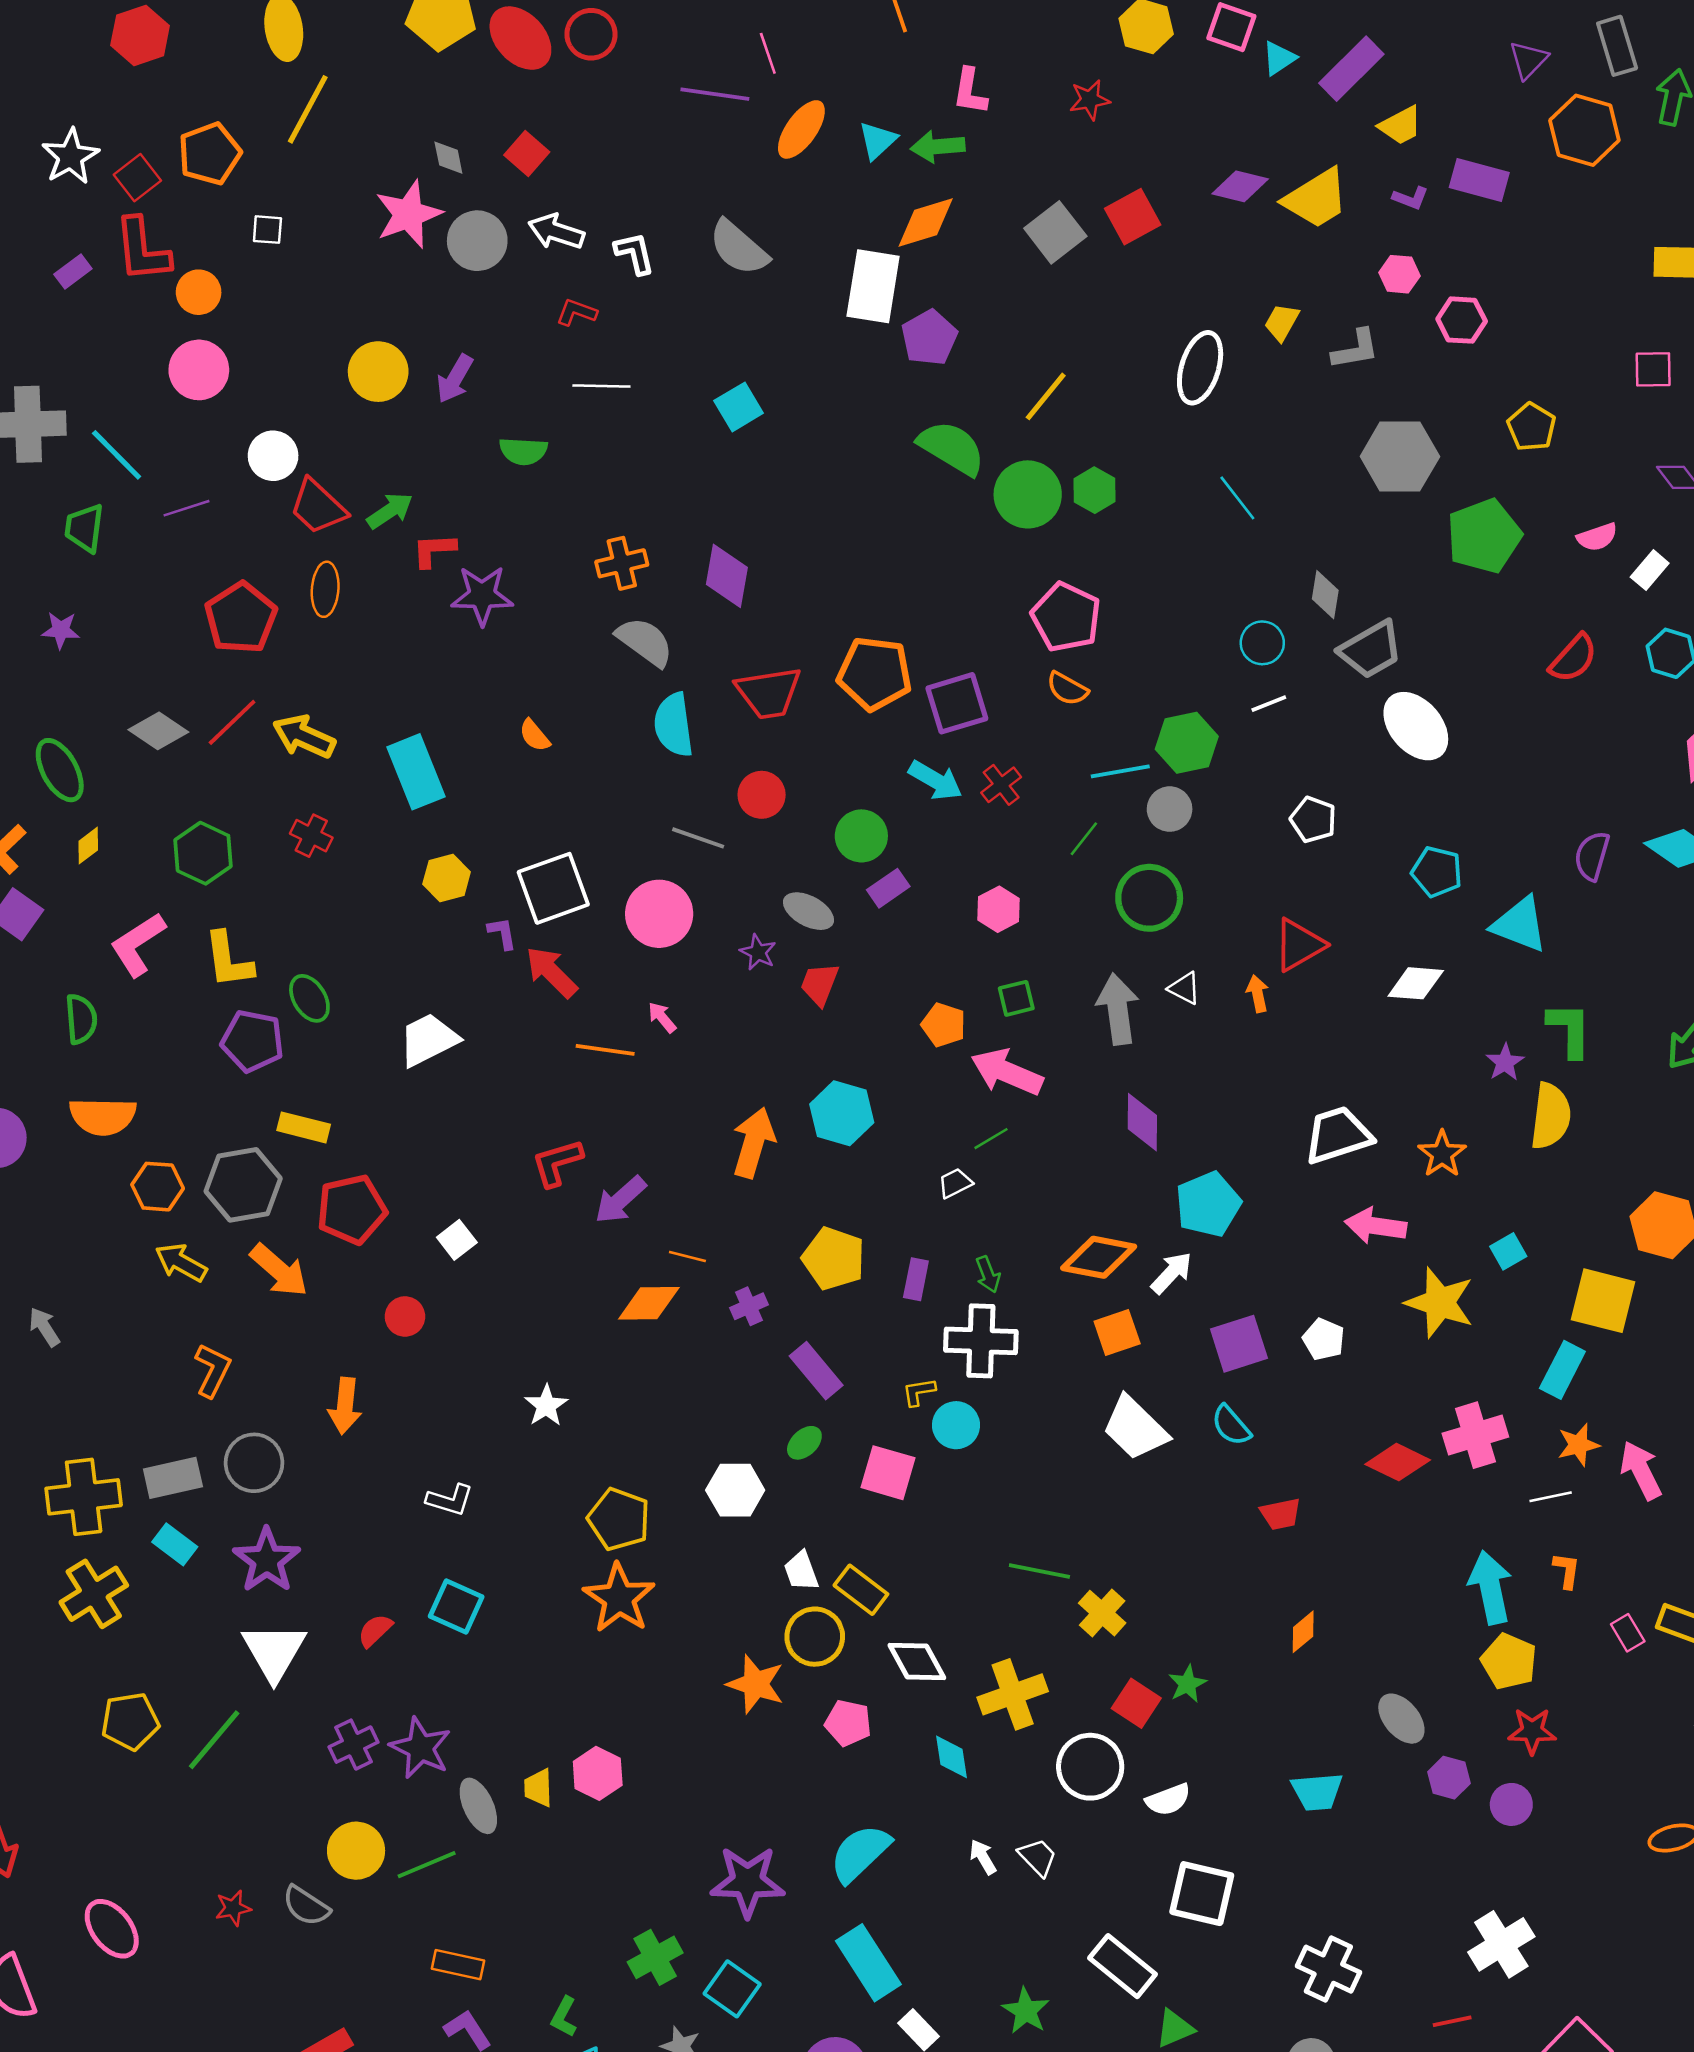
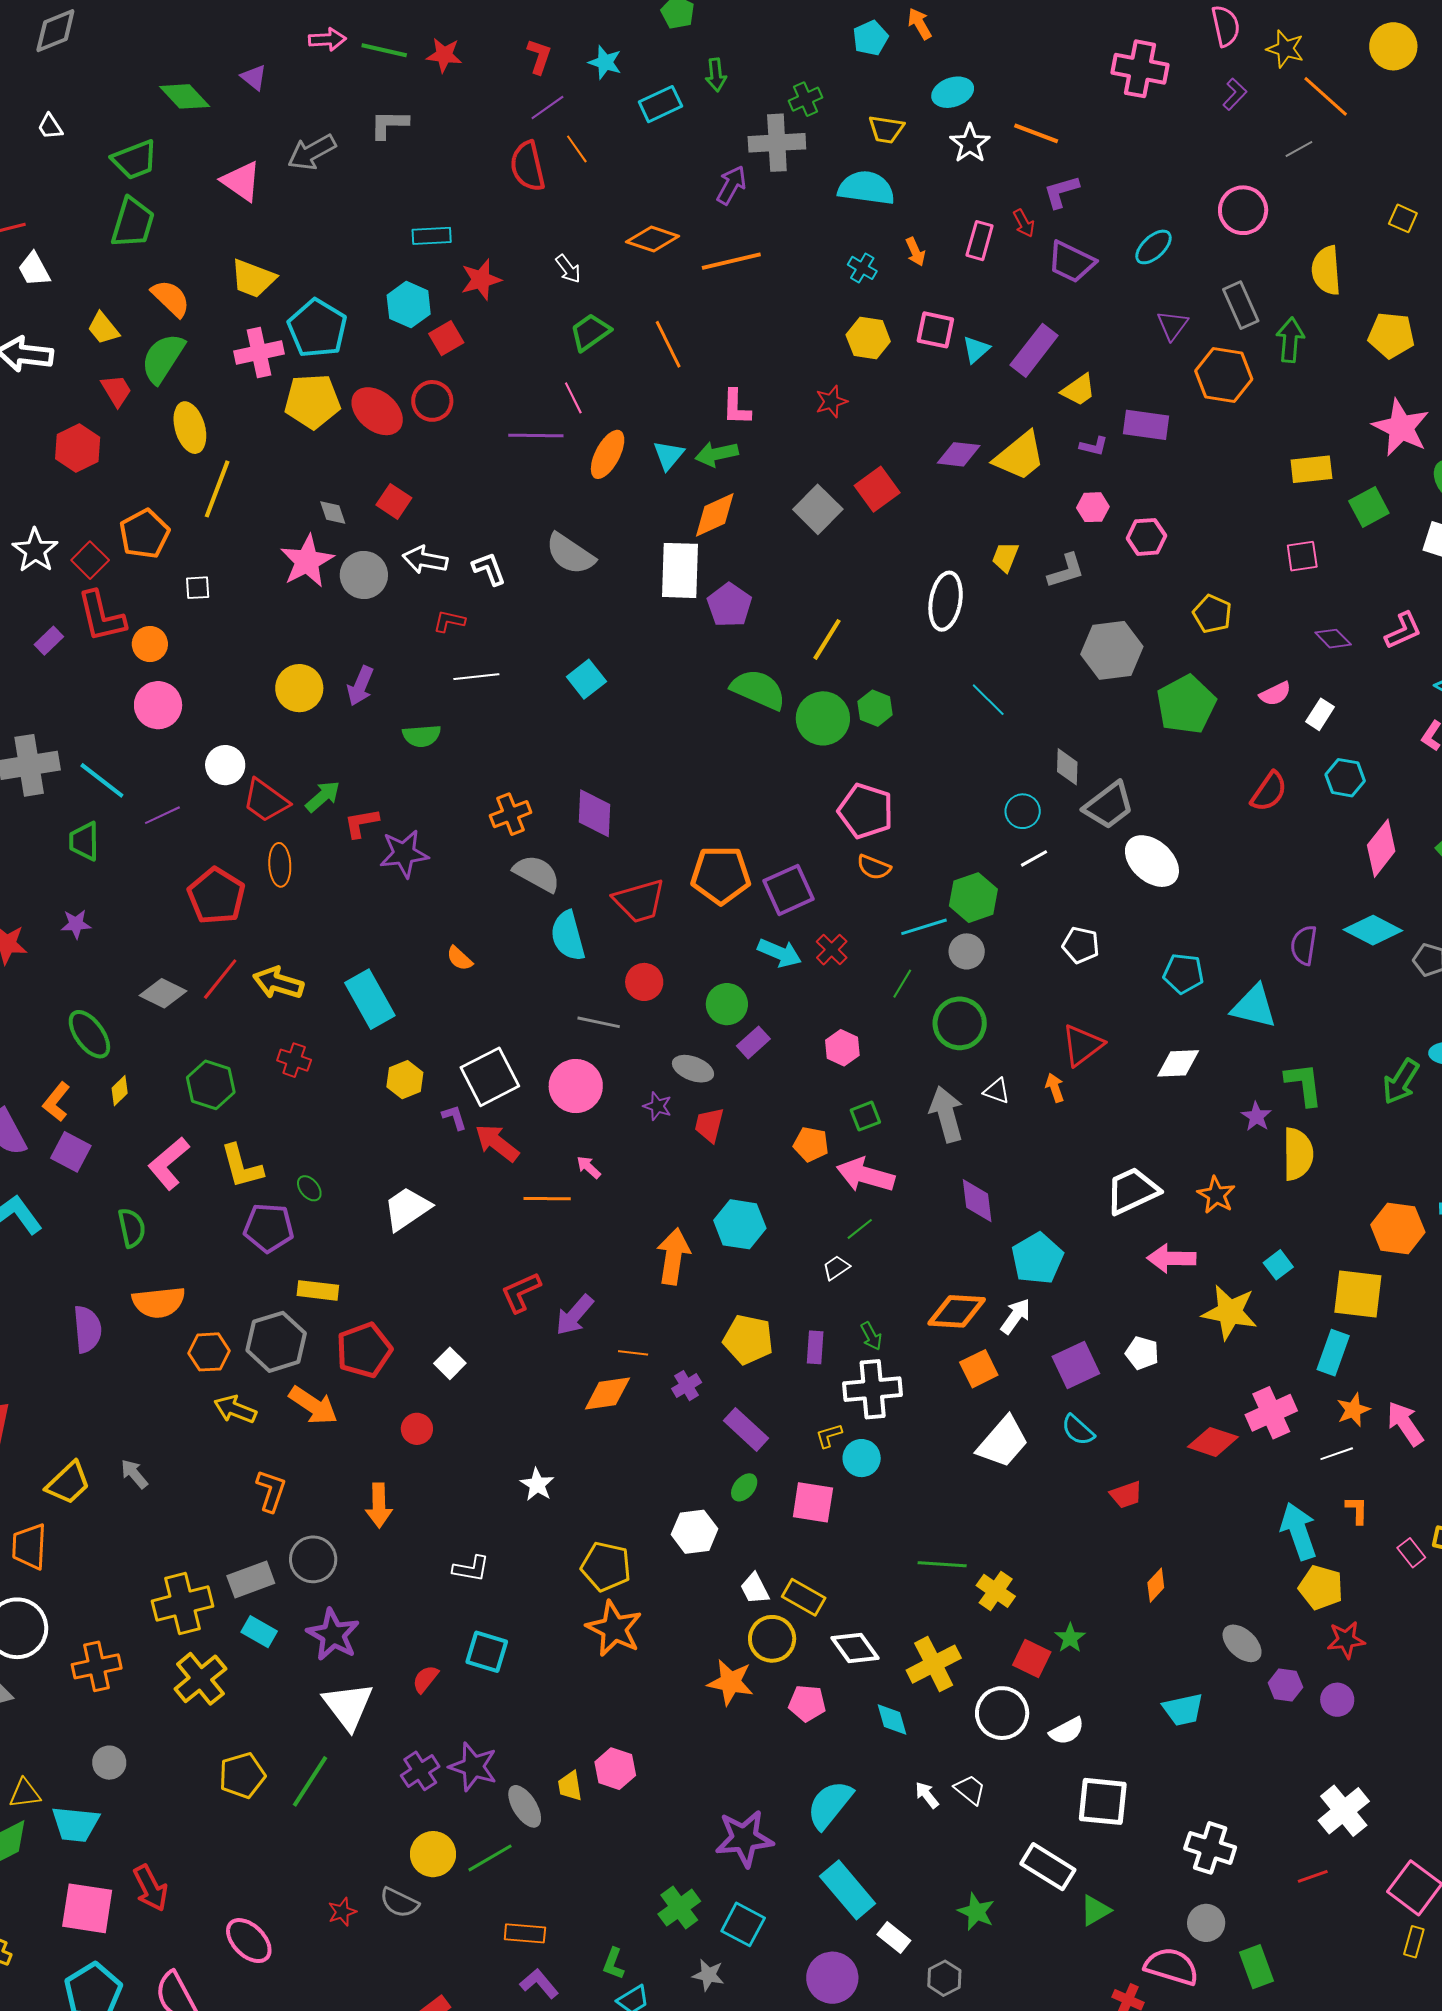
green ellipse: (309, 998) -> (309, 1188), size x0.7
white trapezoid: (1135, 1428) -> (1003, 1442), turned -86

